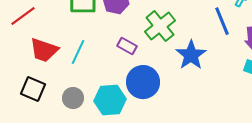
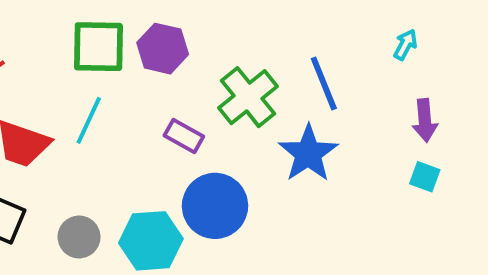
blue line: (222, 21) -> (324, 84), moved
cyan line: (78, 52) -> (89, 120), moved

